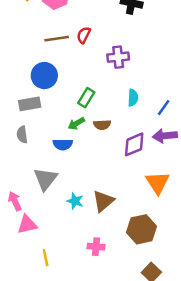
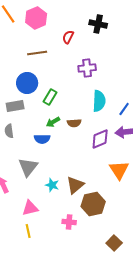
red semicircle: (84, 35) -> (68, 37), moved
green rectangle: (86, 98) -> (50, 97), moved
cyan semicircle: (133, 98) -> (99, 101), size x1.5
pink triangle: (27, 224) -> (30, 208), moved
brown hexagon: (142, 229) -> (93, 204), moved

